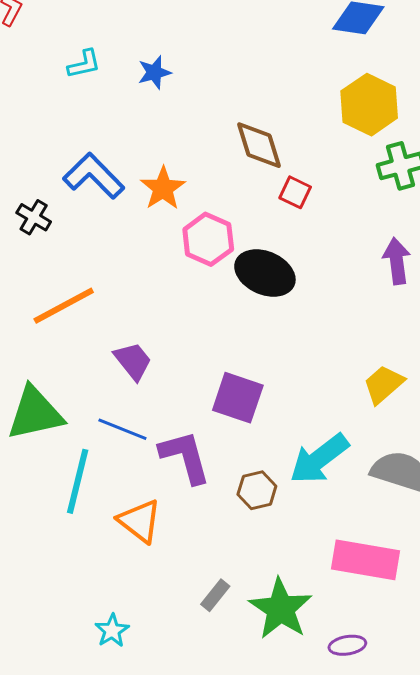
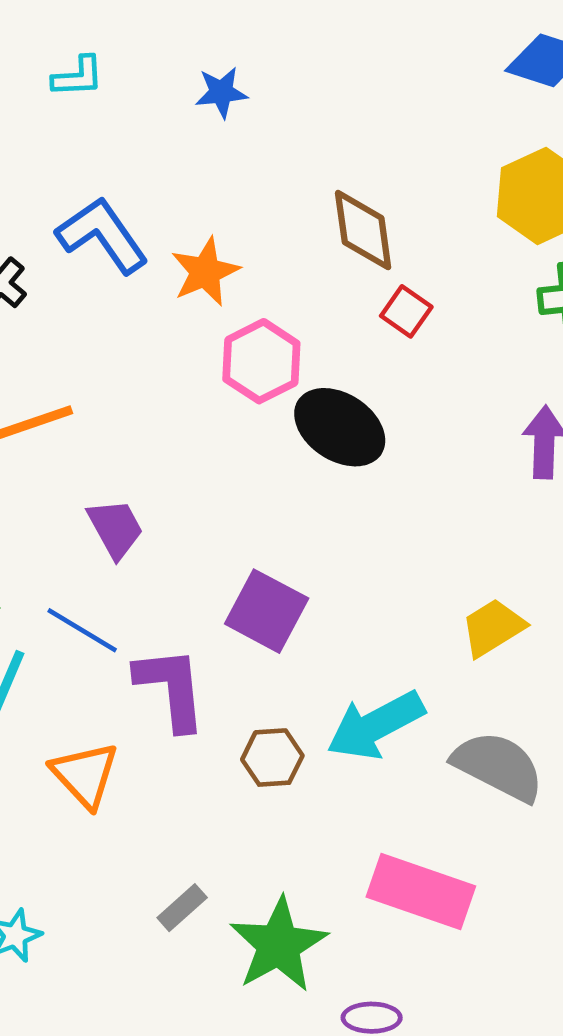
cyan L-shape: (84, 64) -> (78, 77), moved

